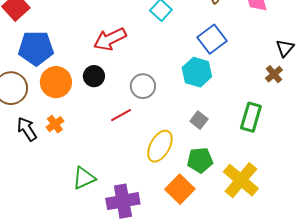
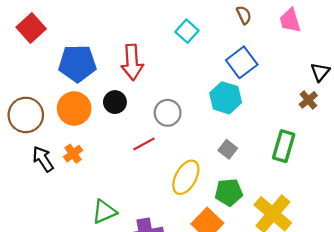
red arrow: (110, 39) -> (132, 62), turned -68
blue pentagon: (36, 48) -> (77, 63), moved

